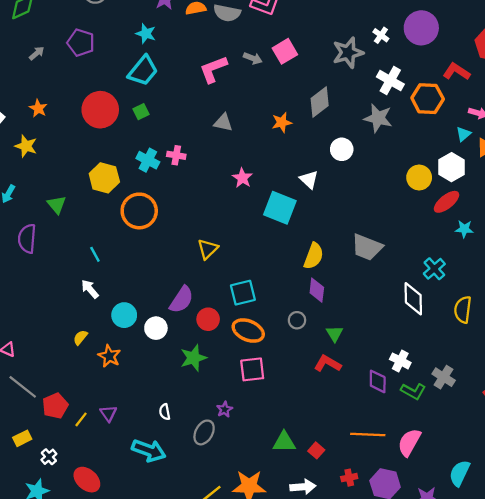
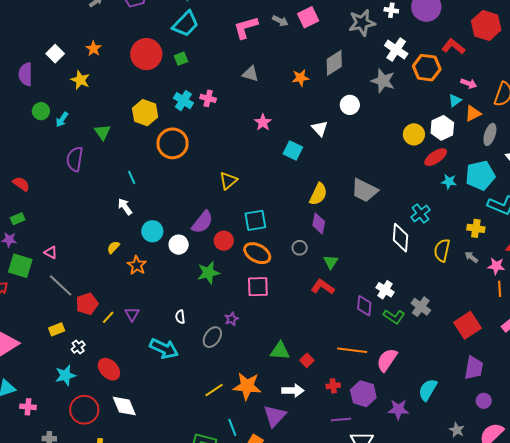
white cross: (381, 35) -> (391, 10), turned -32
cyan square: (280, 208) -> (293, 150), size x0.7

